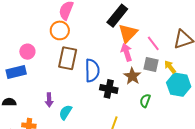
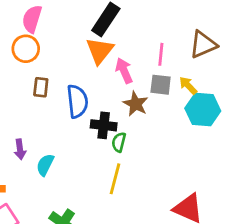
orange triangle: (128, 33) -> (100, 51), moved
pink line: (153, 43) -> (161, 54), turned 49
brown rectangle: (68, 58) -> (41, 87), size x0.6
green semicircle: (145, 101) -> (119, 142), moved

